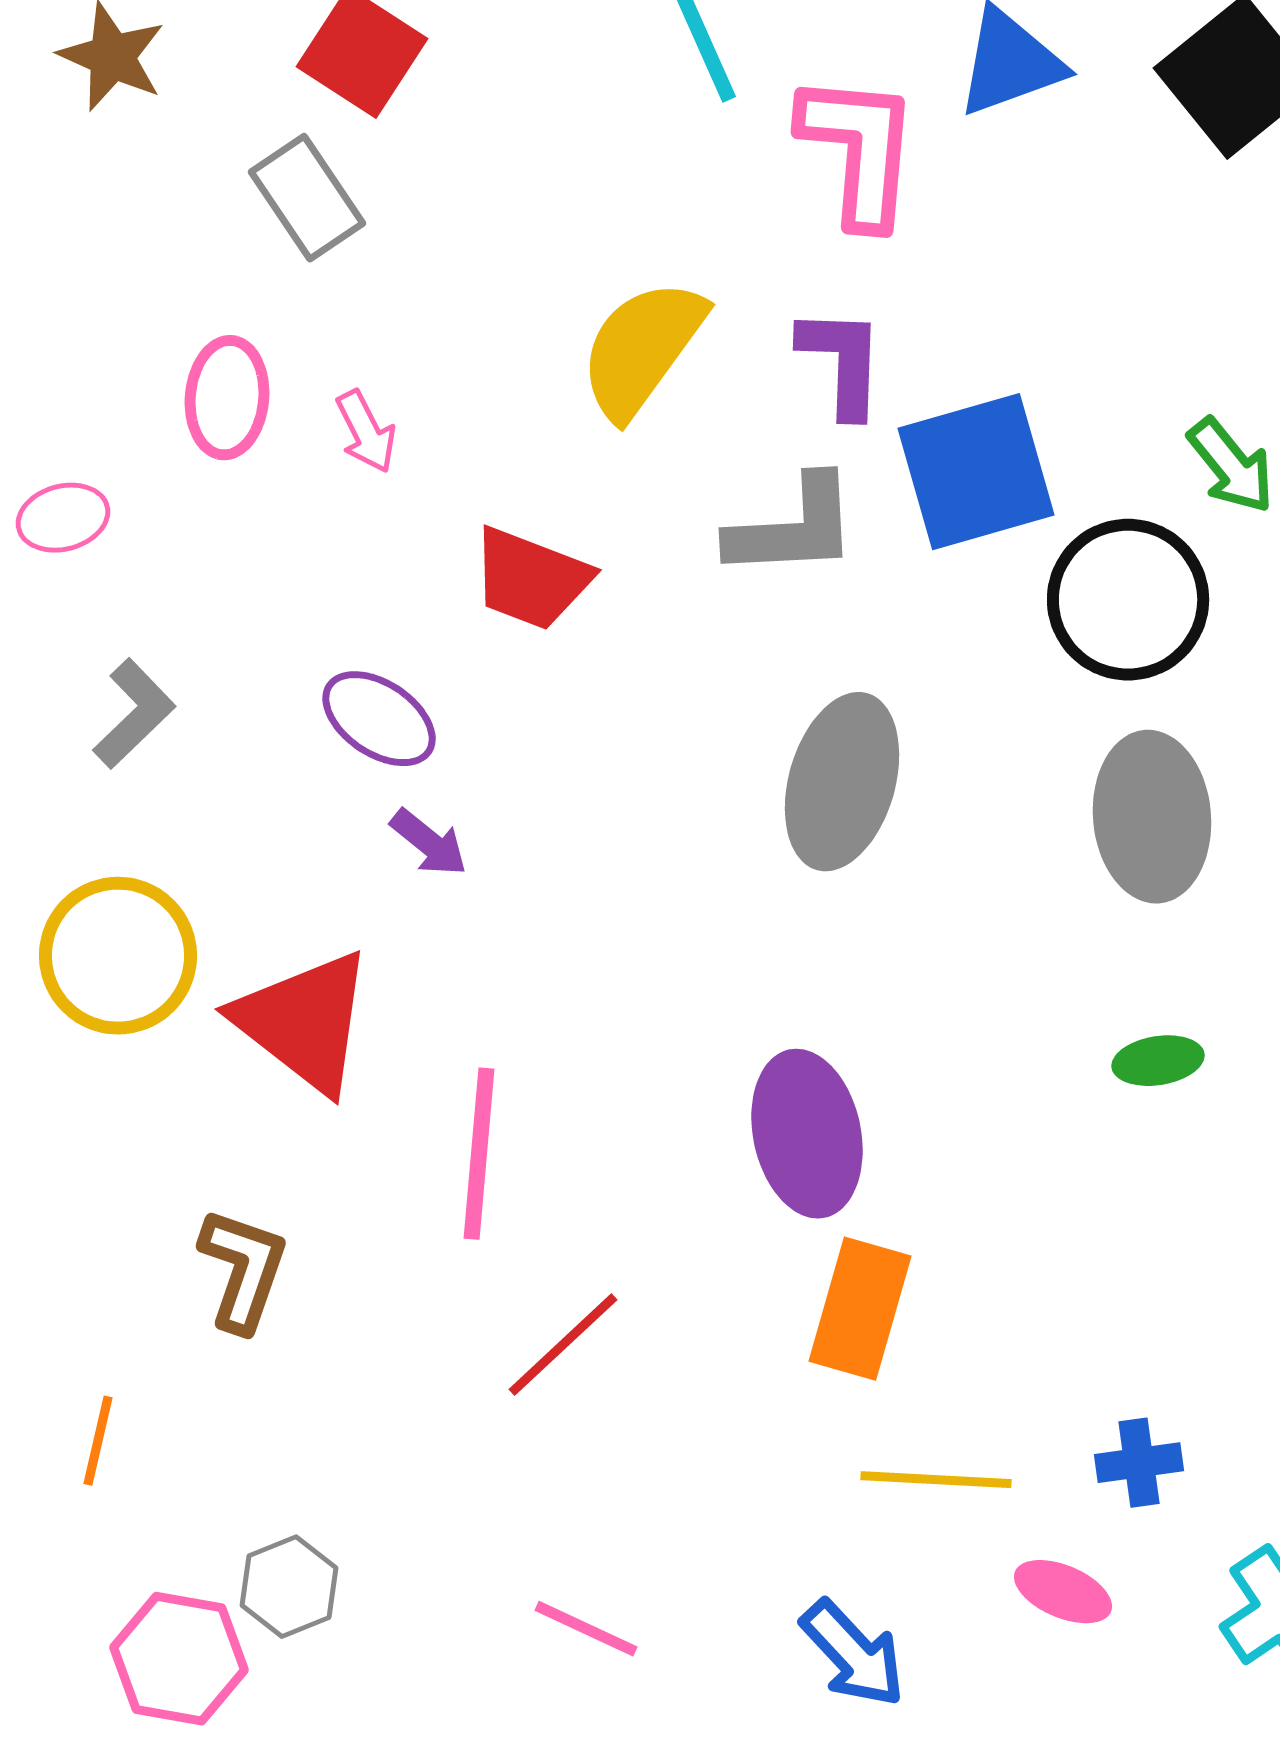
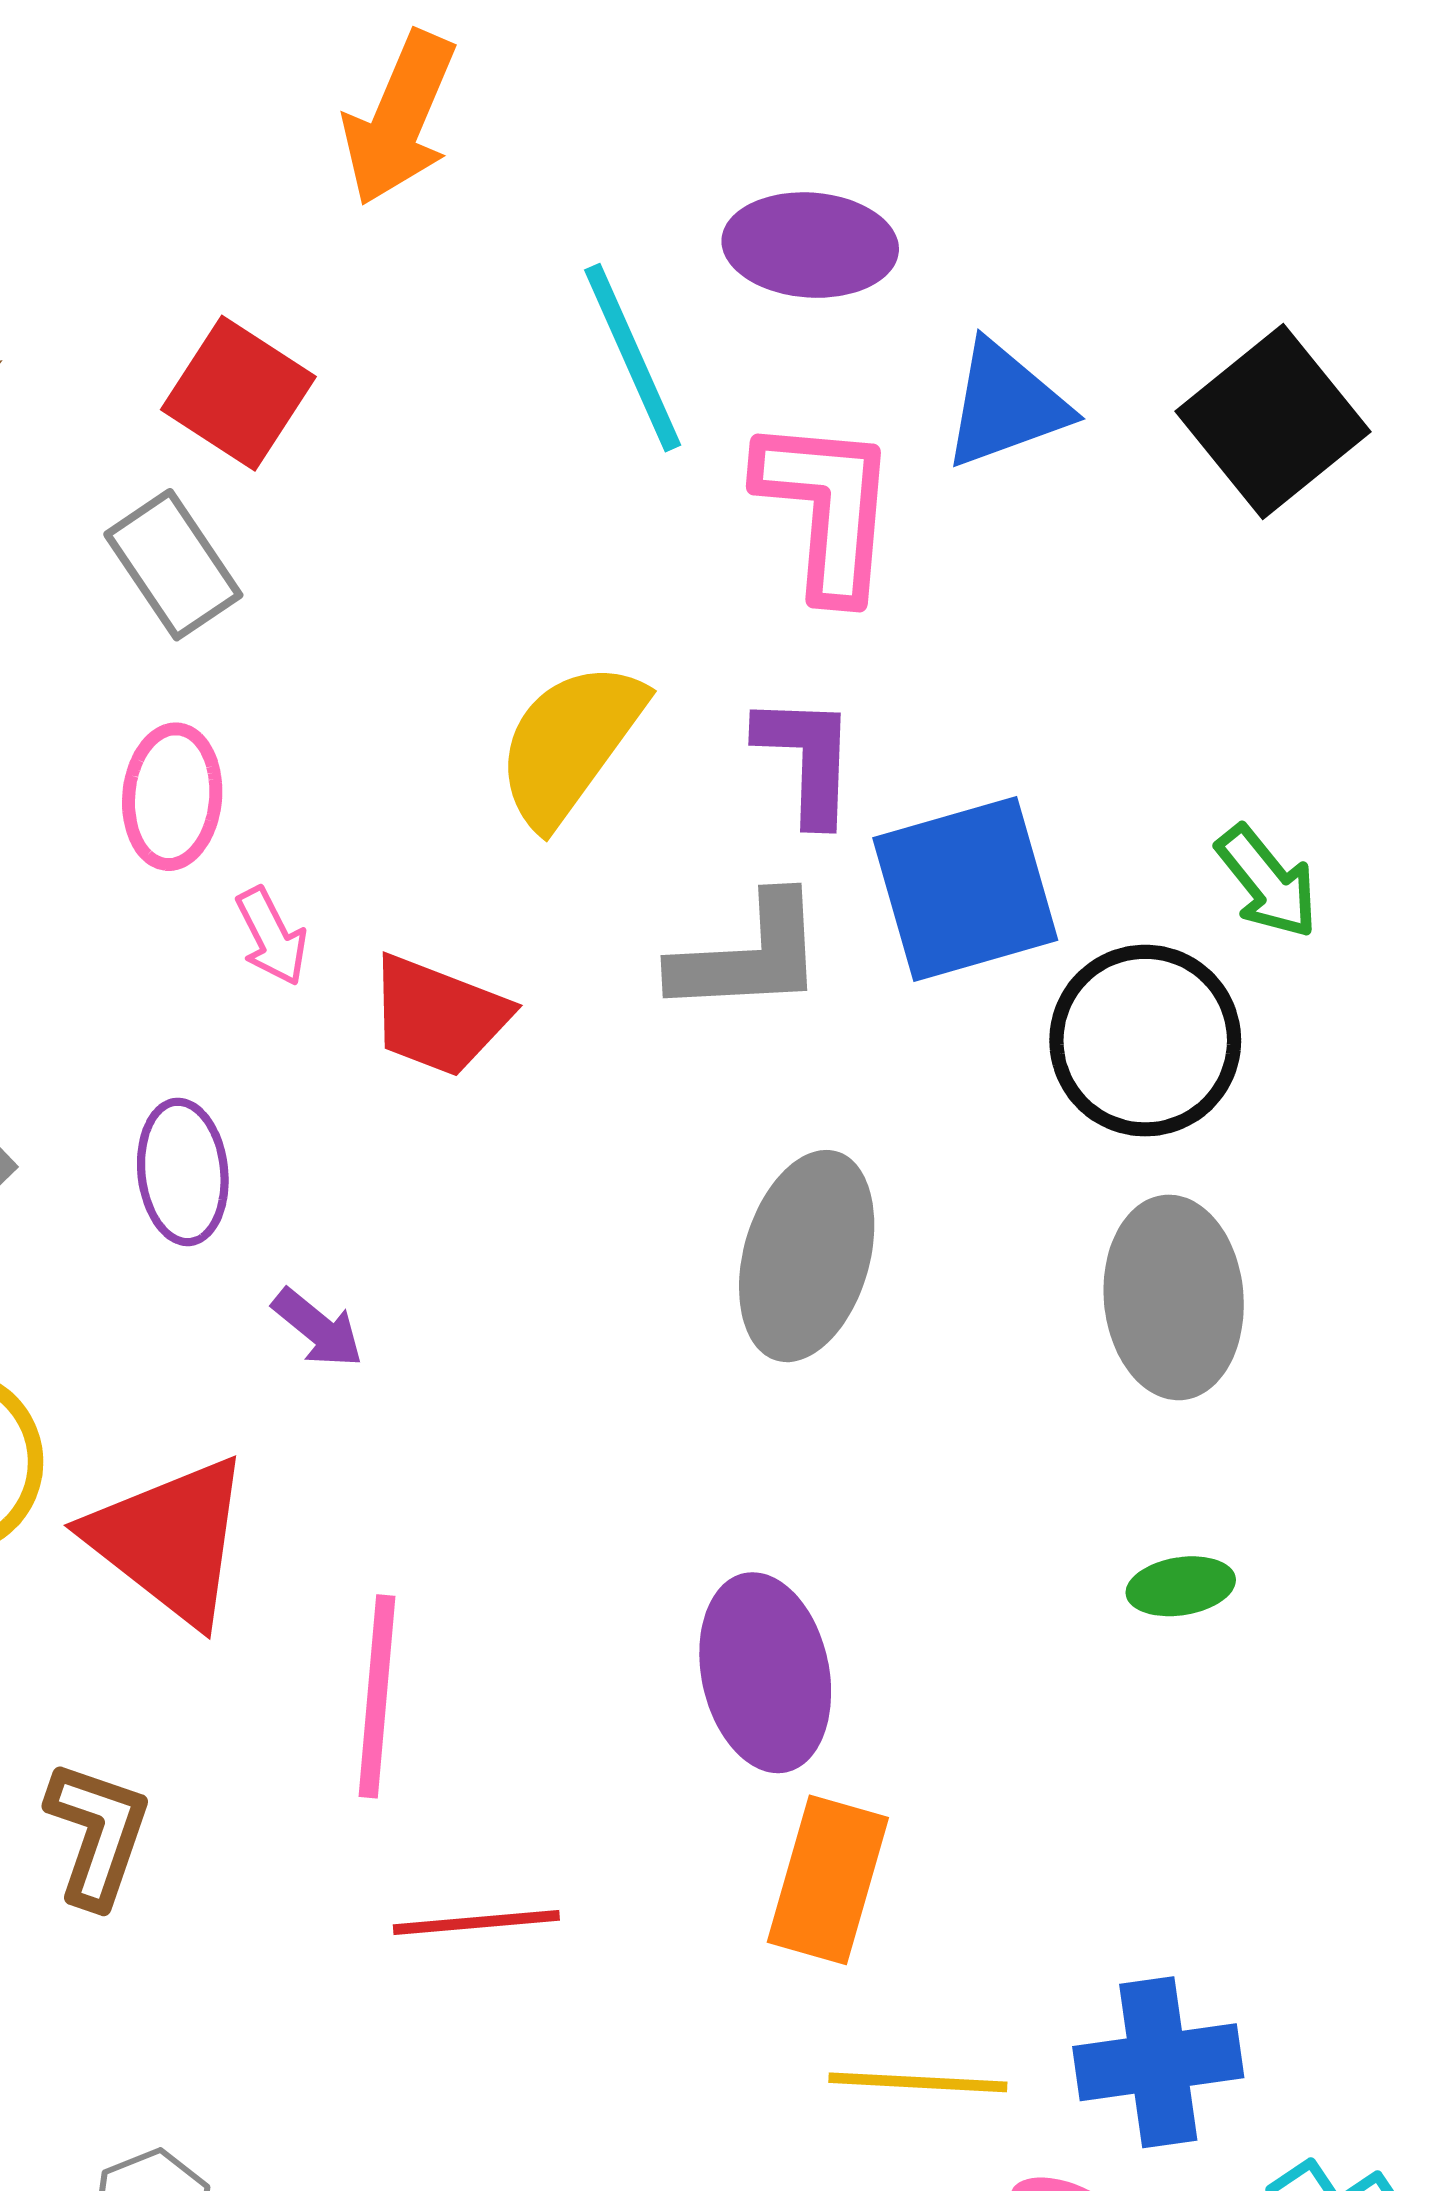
pink ellipse: (227, 398) -> (172, 797), moved
pink arrow: (366, 432) -> (272, 936), moved
purple ellipse: (379, 719) -> (183, 1172), moved, turned 50
red line: (563, 1345) -> (476, 1922), turned 38
blue cross: (1139, 1463) -> (1158, 2062), size x1.6

